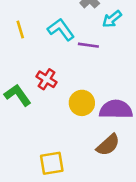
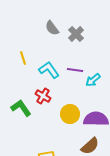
cyan arrow: (112, 19) -> (93, 80), moved
cyan L-shape: (61, 29) -> (49, 70), moved

